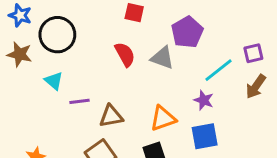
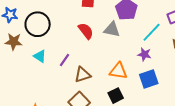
purple line: (80, 101) -> (64, 60), moved, turned -40
orange triangle: (163, 118) -> (118, 71), turned 36

